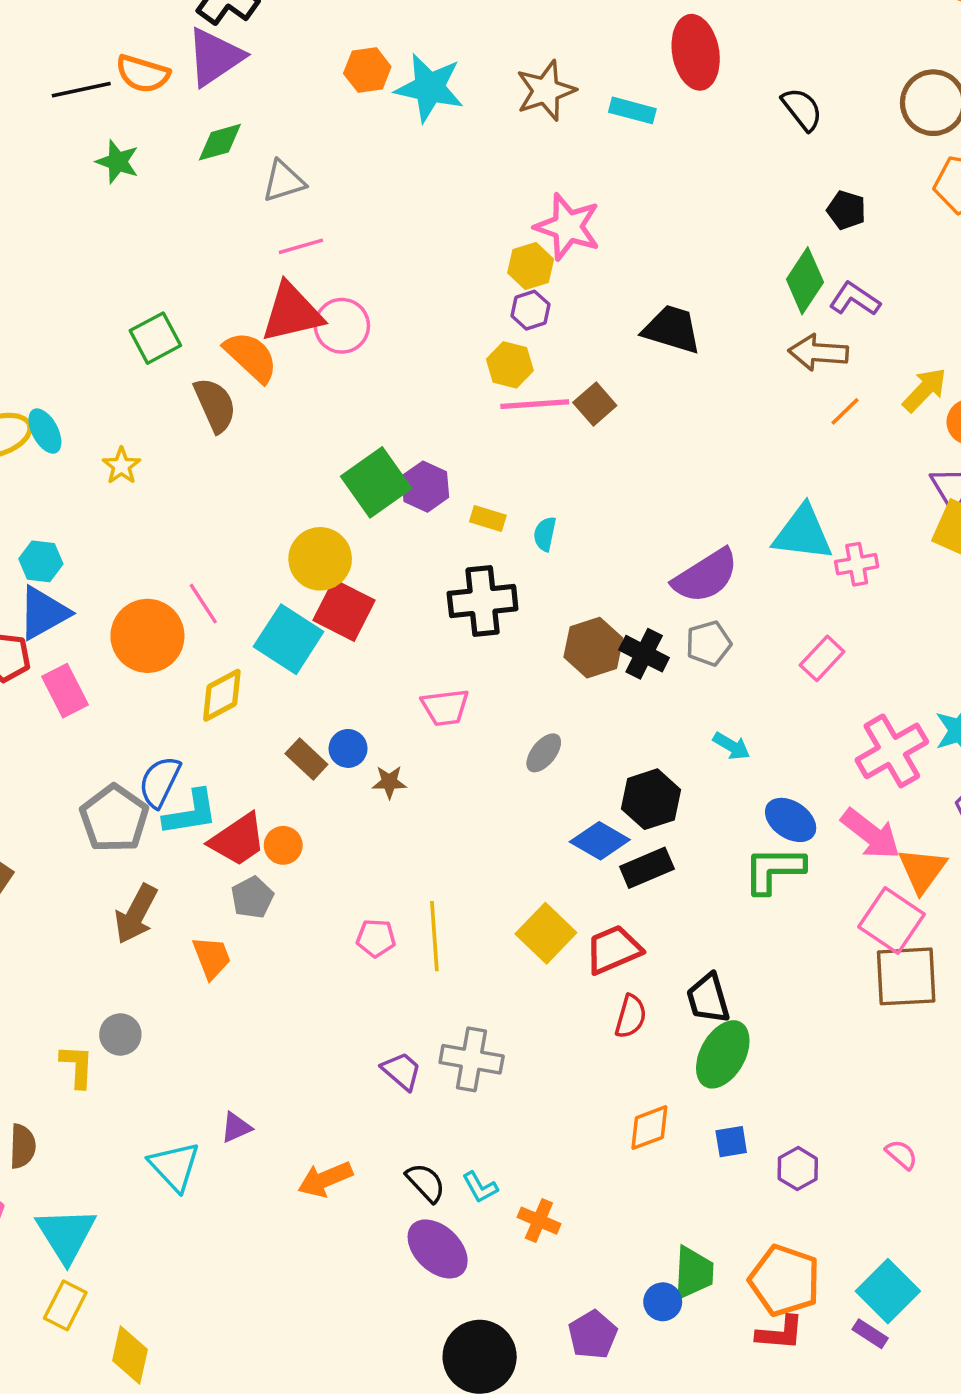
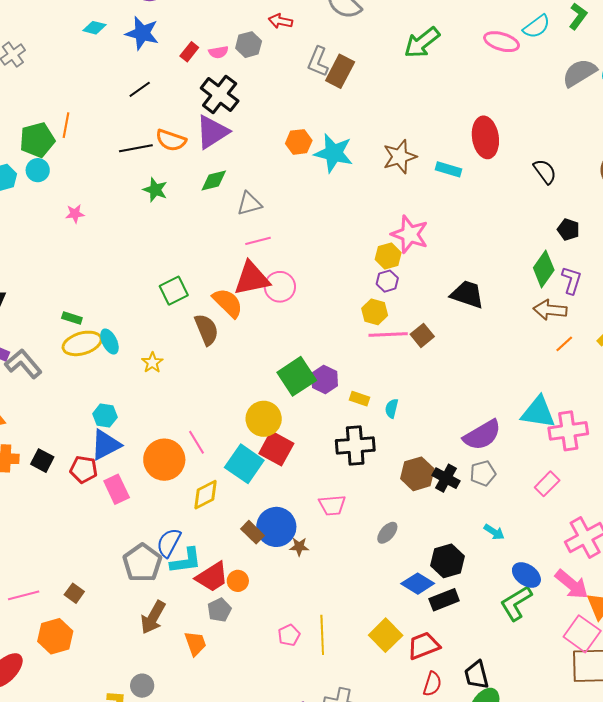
purple L-shape: (855, 299) -> (572, 280), turned 72
pink cross: (857, 564) -> (568, 431), size x1.6
blue circle: (348, 748) -> (276, 527), size x1.8
green L-shape: (774, 870) -> (516, 603), turned -33
pink pentagon: (376, 938) -> (289, 635), turned -30

